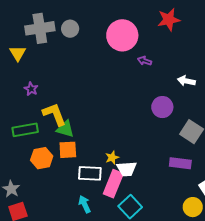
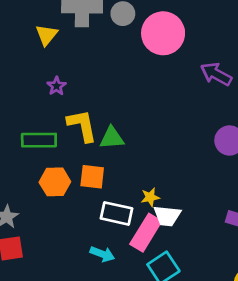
pink circle: (122, 35) -> (163, 33), moved
purple arrow: (145, 61) -> (216, 74), size x1.6
green triangle: (65, 129) -> (112, 138), moved, turned -30
cyan arrow: (85, 204) -> (102, 254), turned 126

